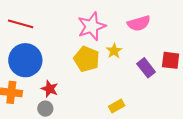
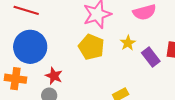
yellow star: (114, 51) -> (128, 43), moved

